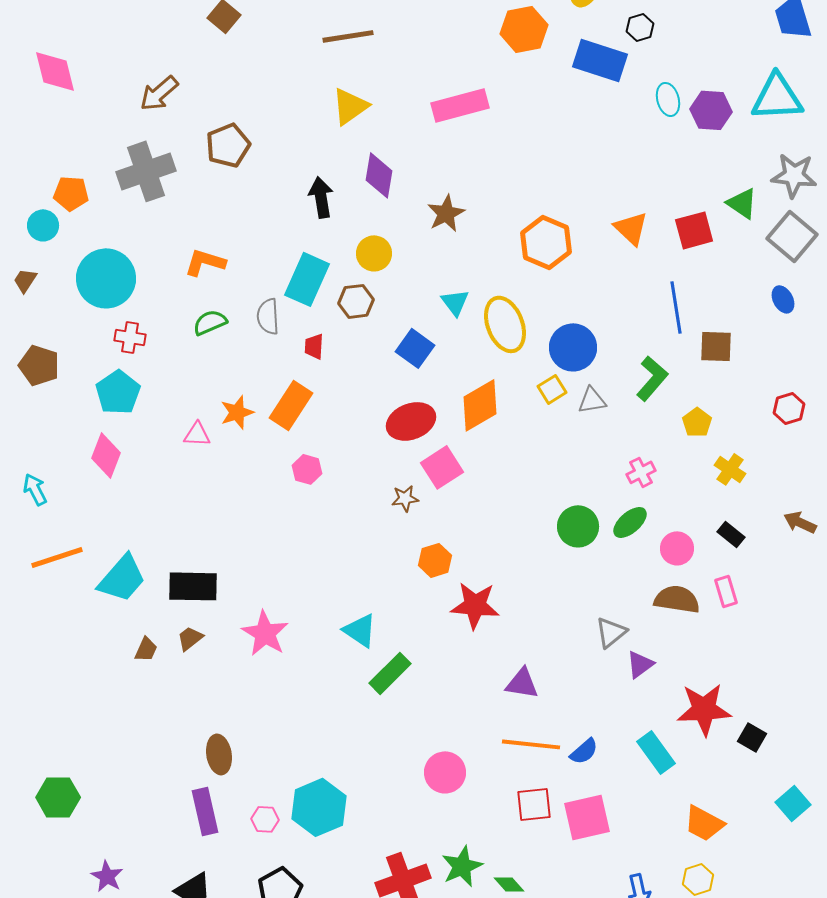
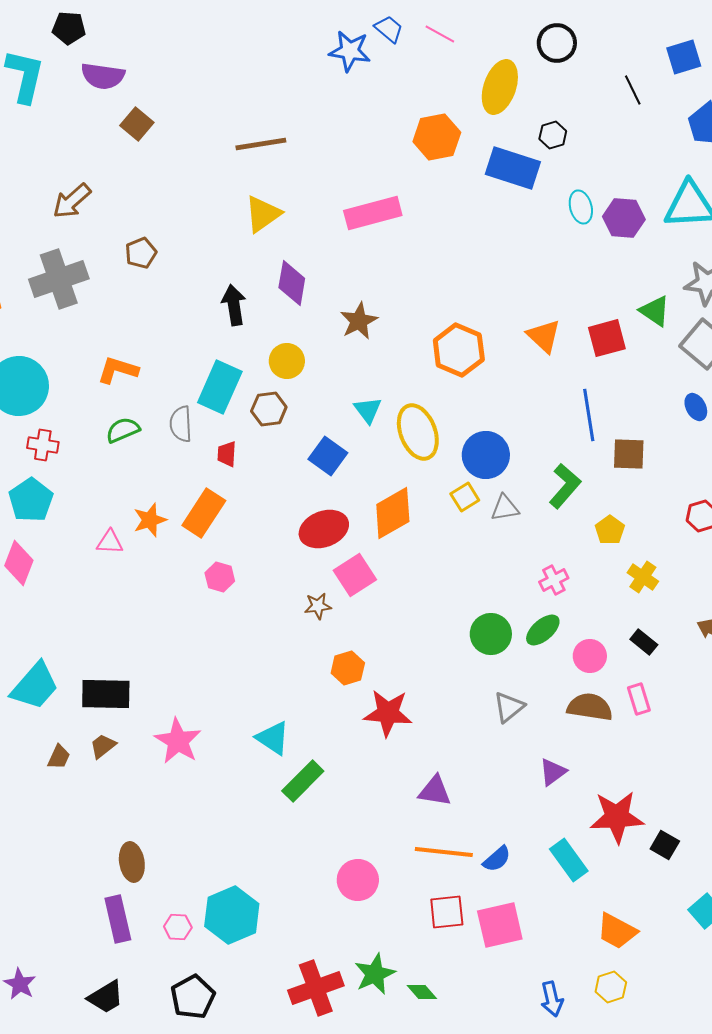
brown pentagon: (228, 145) -> (141, 253), size x0.7
gray triangle: (611, 632) -> (509, 707), moved

